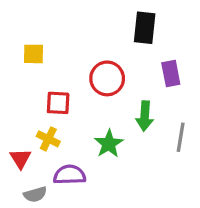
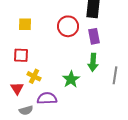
purple rectangle: (171, 74) -> (94, 36), moved
red circle: (107, 78) -> (68, 26), moved
red square: (58, 103) -> (21, 55), moved

